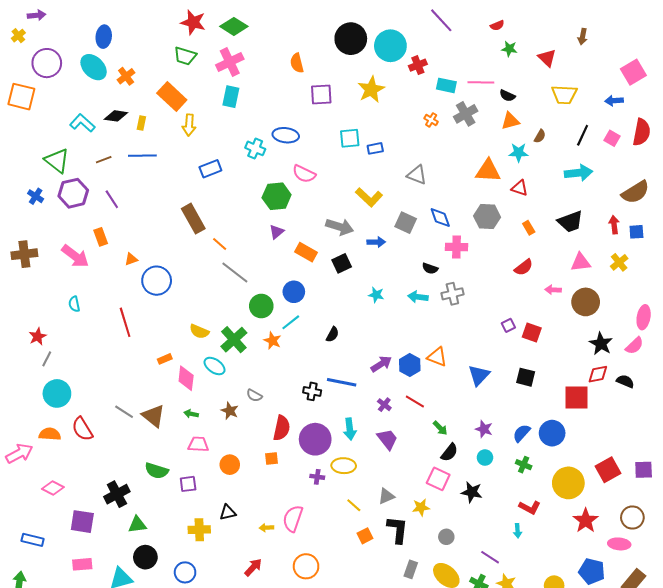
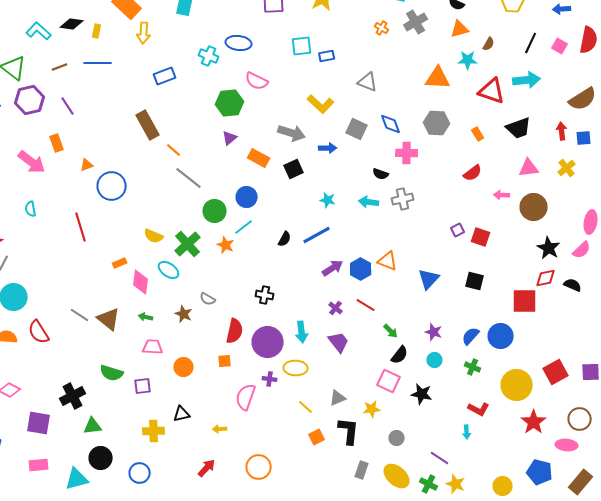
red triangle: (520, 188) -> (492, 91), moved, size x1.6
blue line: (342, 382) -> (317, 235), moved, turned -40
pink semicircle: (293, 519) -> (246, 397), moved

